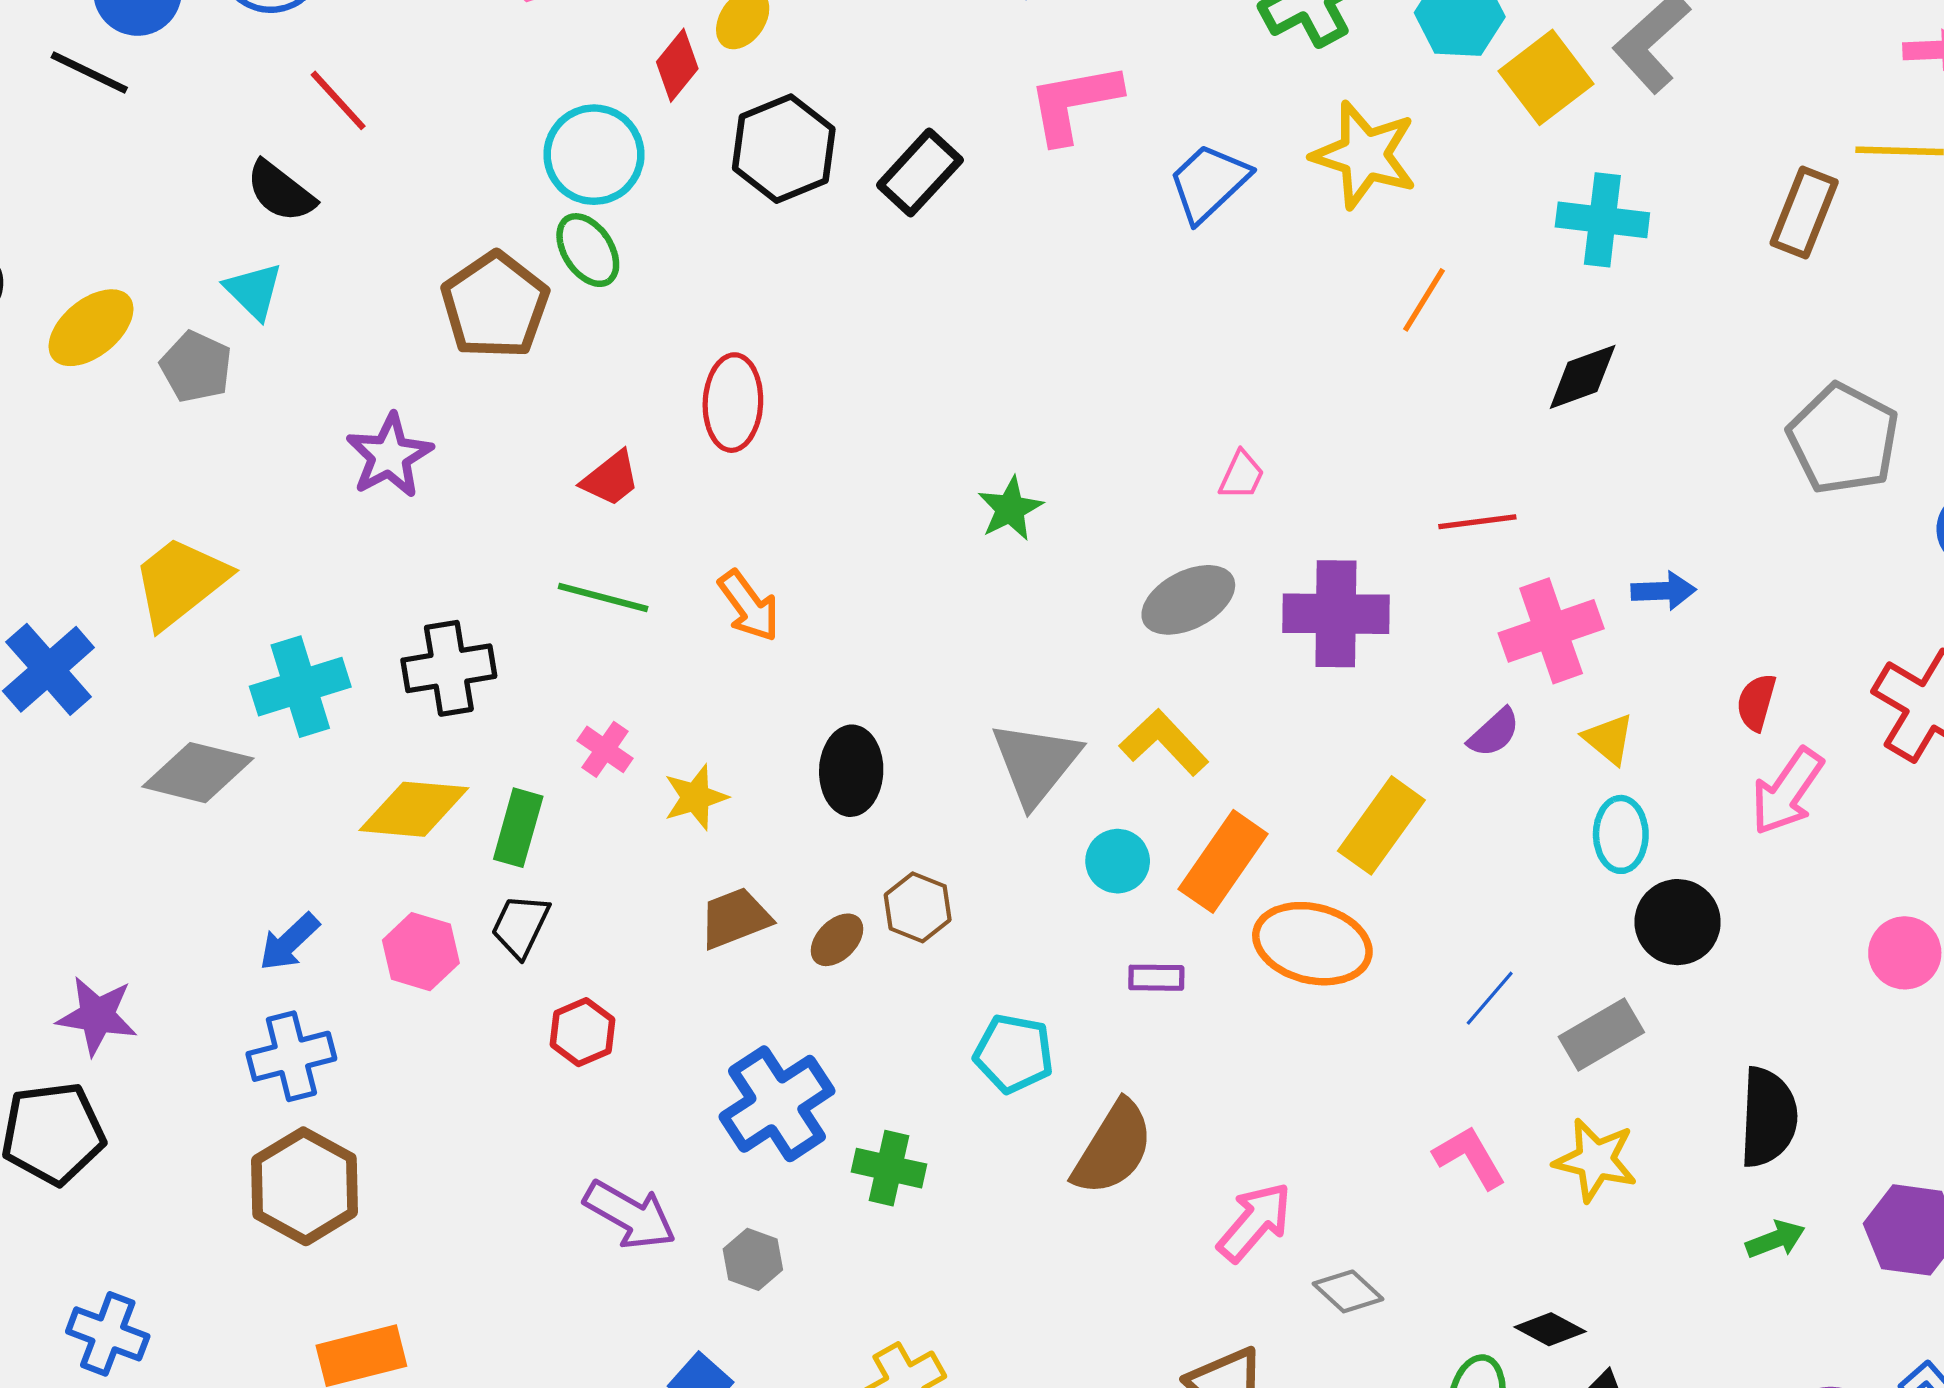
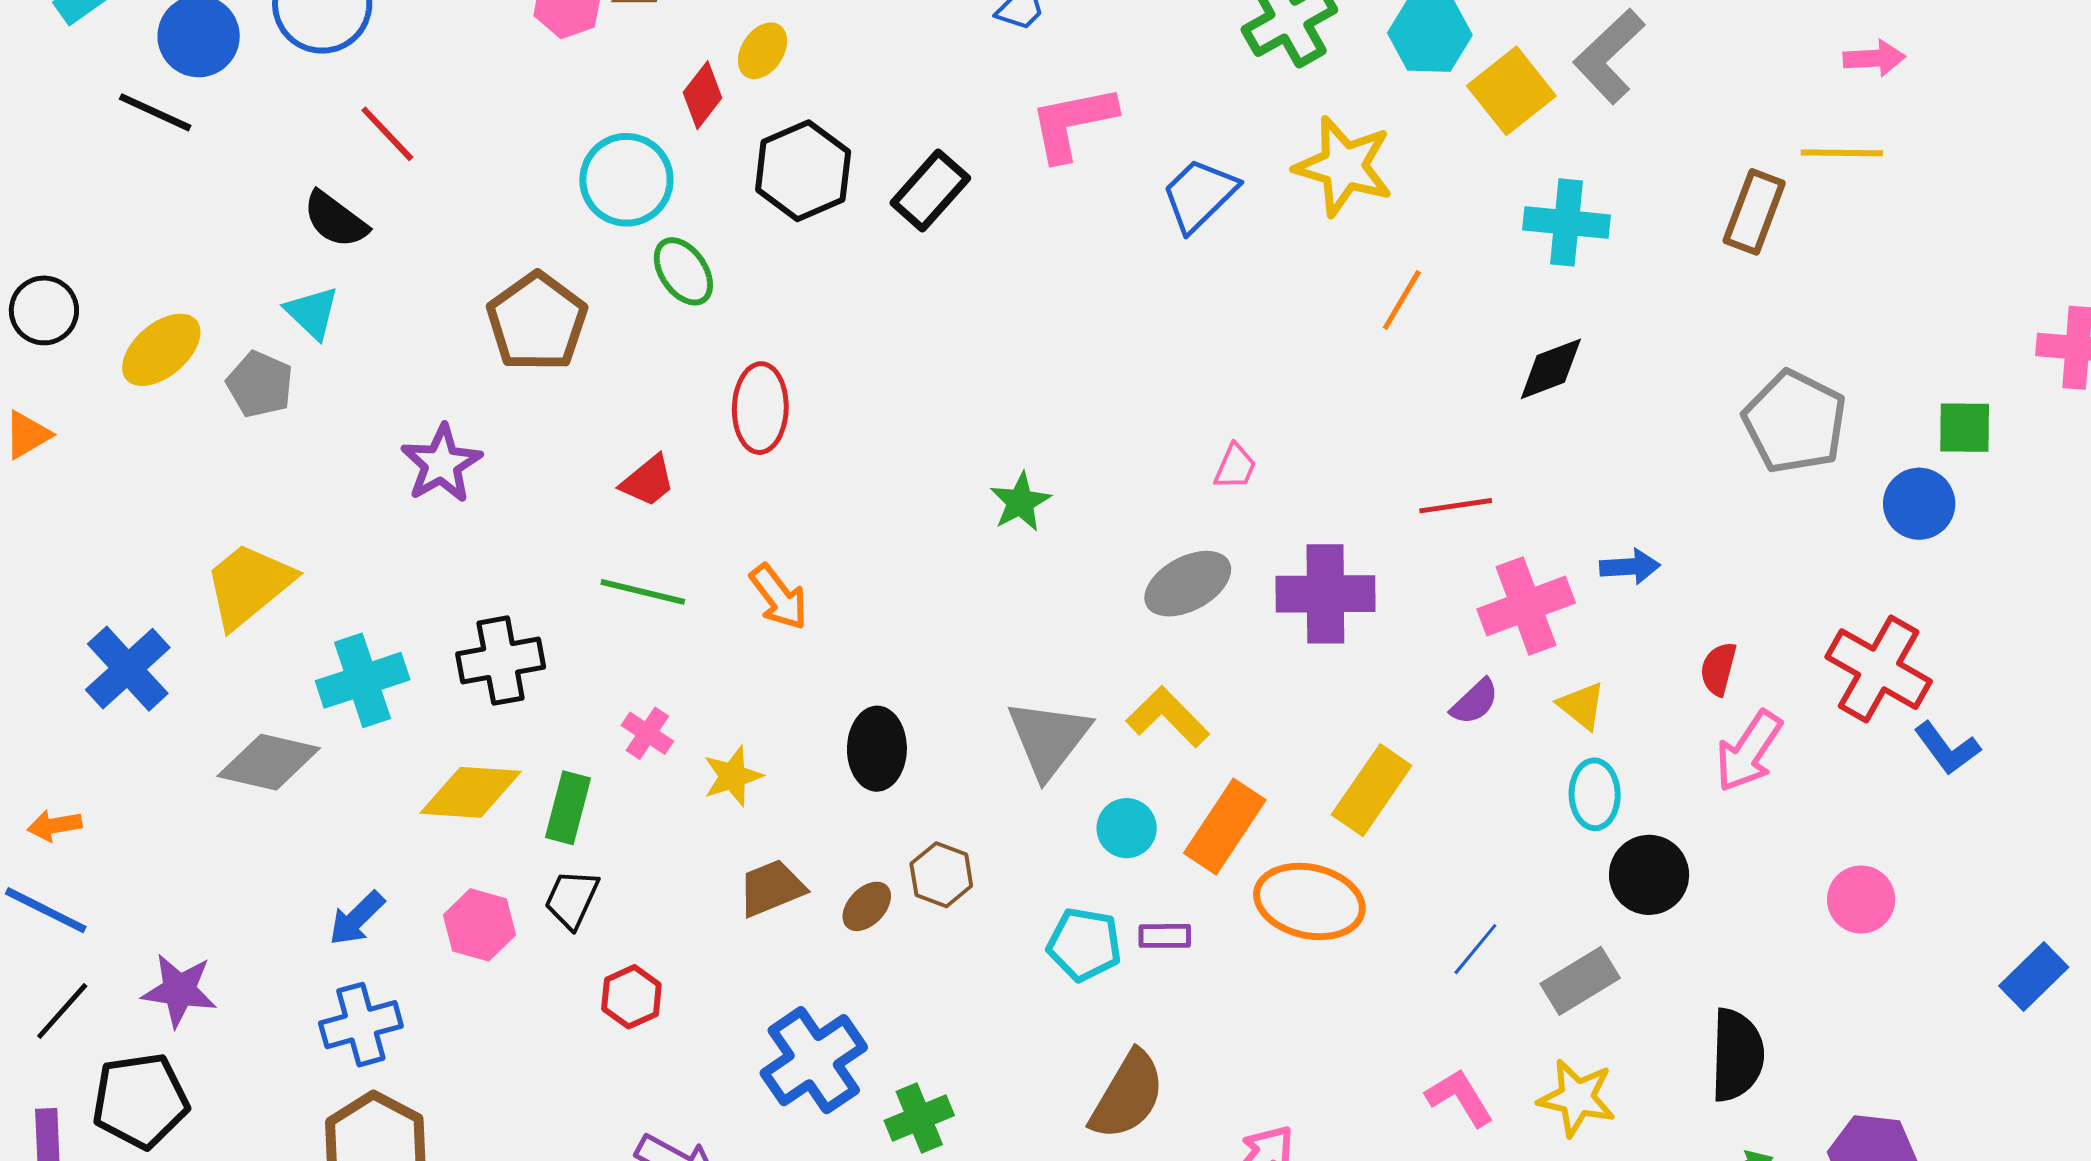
green ellipse: (588, 250) -> (683, 271), moved
cyan pentagon: (1014, 1053) -> (1084, 944), moved
green cross: (889, 1168) -> (919, 1118), turned -34

